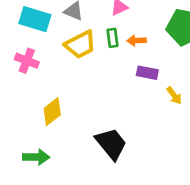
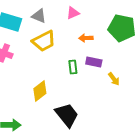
green rectangle: (112, 38) -> (73, 67), moved
yellow diamond: (52, 112) -> (40, 91), moved

